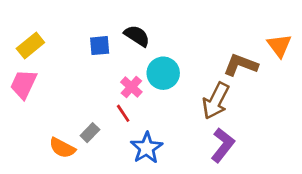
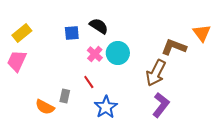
pink cross: (131, 87) -> (95, 54), moved
gray rectangle: (90, 133) -> (65, 96), turned -32

